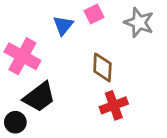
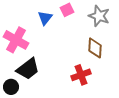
brown diamond: (102, 67) -> (95, 48), moved

